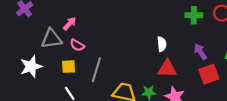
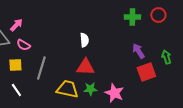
white semicircle: (162, 44) -> (84, 40), moved
red triangle: (167, 69) -> (85, 67), moved

